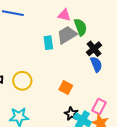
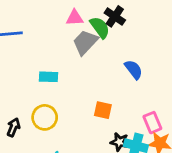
cyan rectangle: (48, 43) -> (49, 77), moved, turned -64
black cross: (94, 49) -> (115, 16), moved
pink rectangle: (99, 106) -> (152, 123), turned -35

